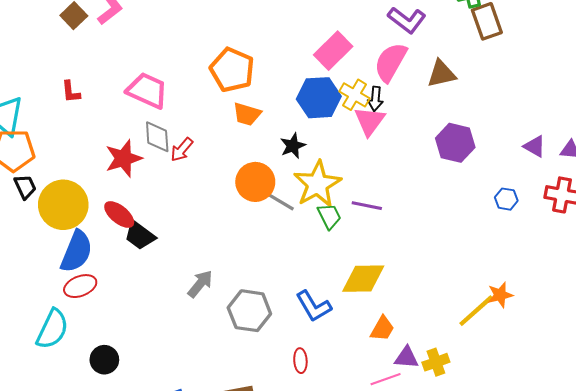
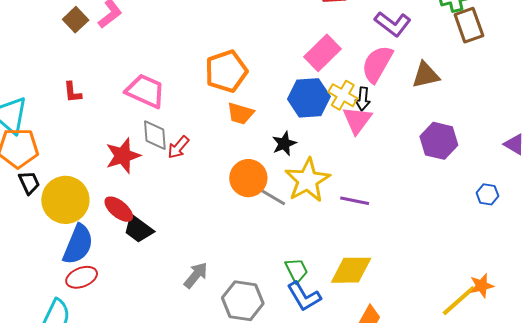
orange pentagon: (232, 70) -> (226, 71), turned 30
green trapezoid: (329, 216) -> (296, 270), moved

